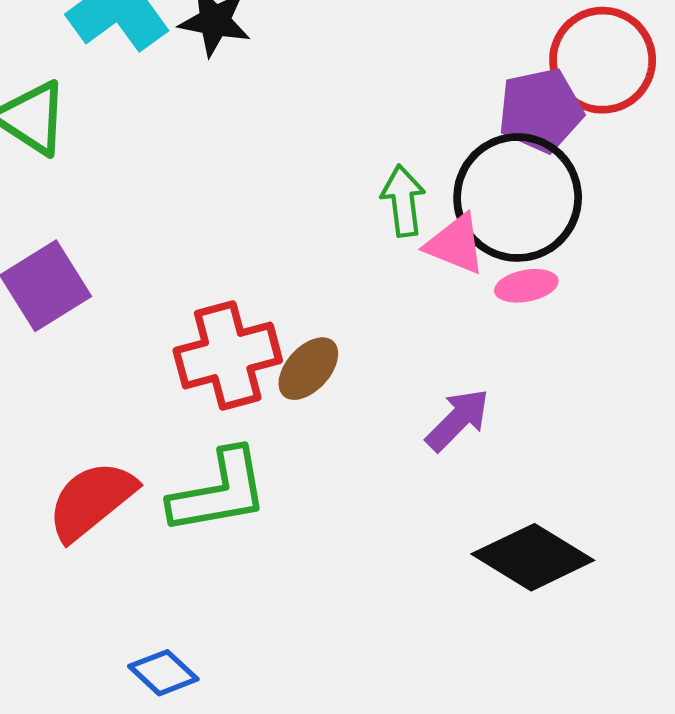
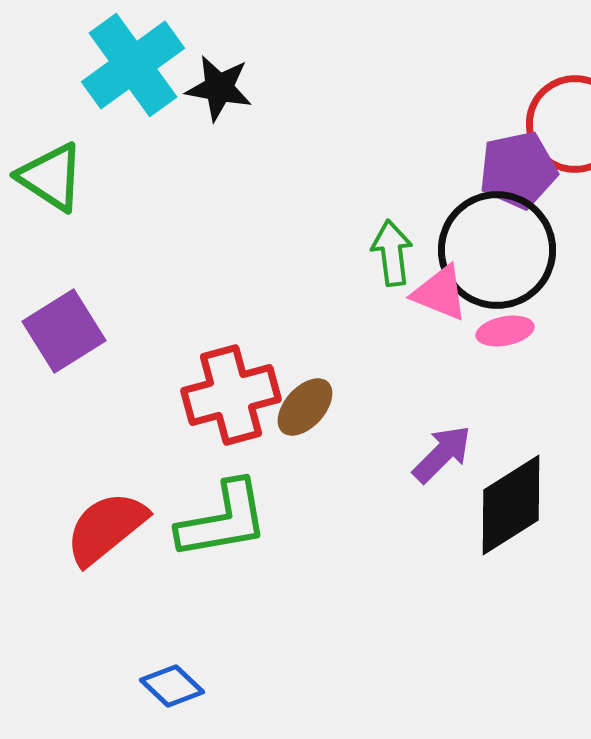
black diamond: (533, 557) -> (511, 505), moved, turned -64

